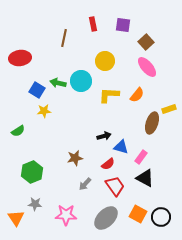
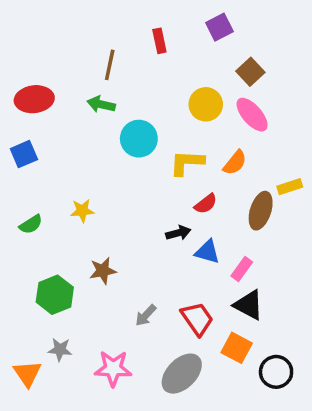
purple square: (123, 25) -> (219, 27), moved, turned -35
yellow circle: (105, 61) -> (206, 104), moved
green arrow: (58, 83) -> (101, 104), moved
blue square: (37, 90) -> (24, 154), moved, turned 35
yellow star: (44, 111) -> (82, 211), moved
brown star: (75, 158) -> (103, 271), moved
red semicircle: (108, 164) -> (206, 204), moved
orange square: (138, 214) -> (237, 348), moved

